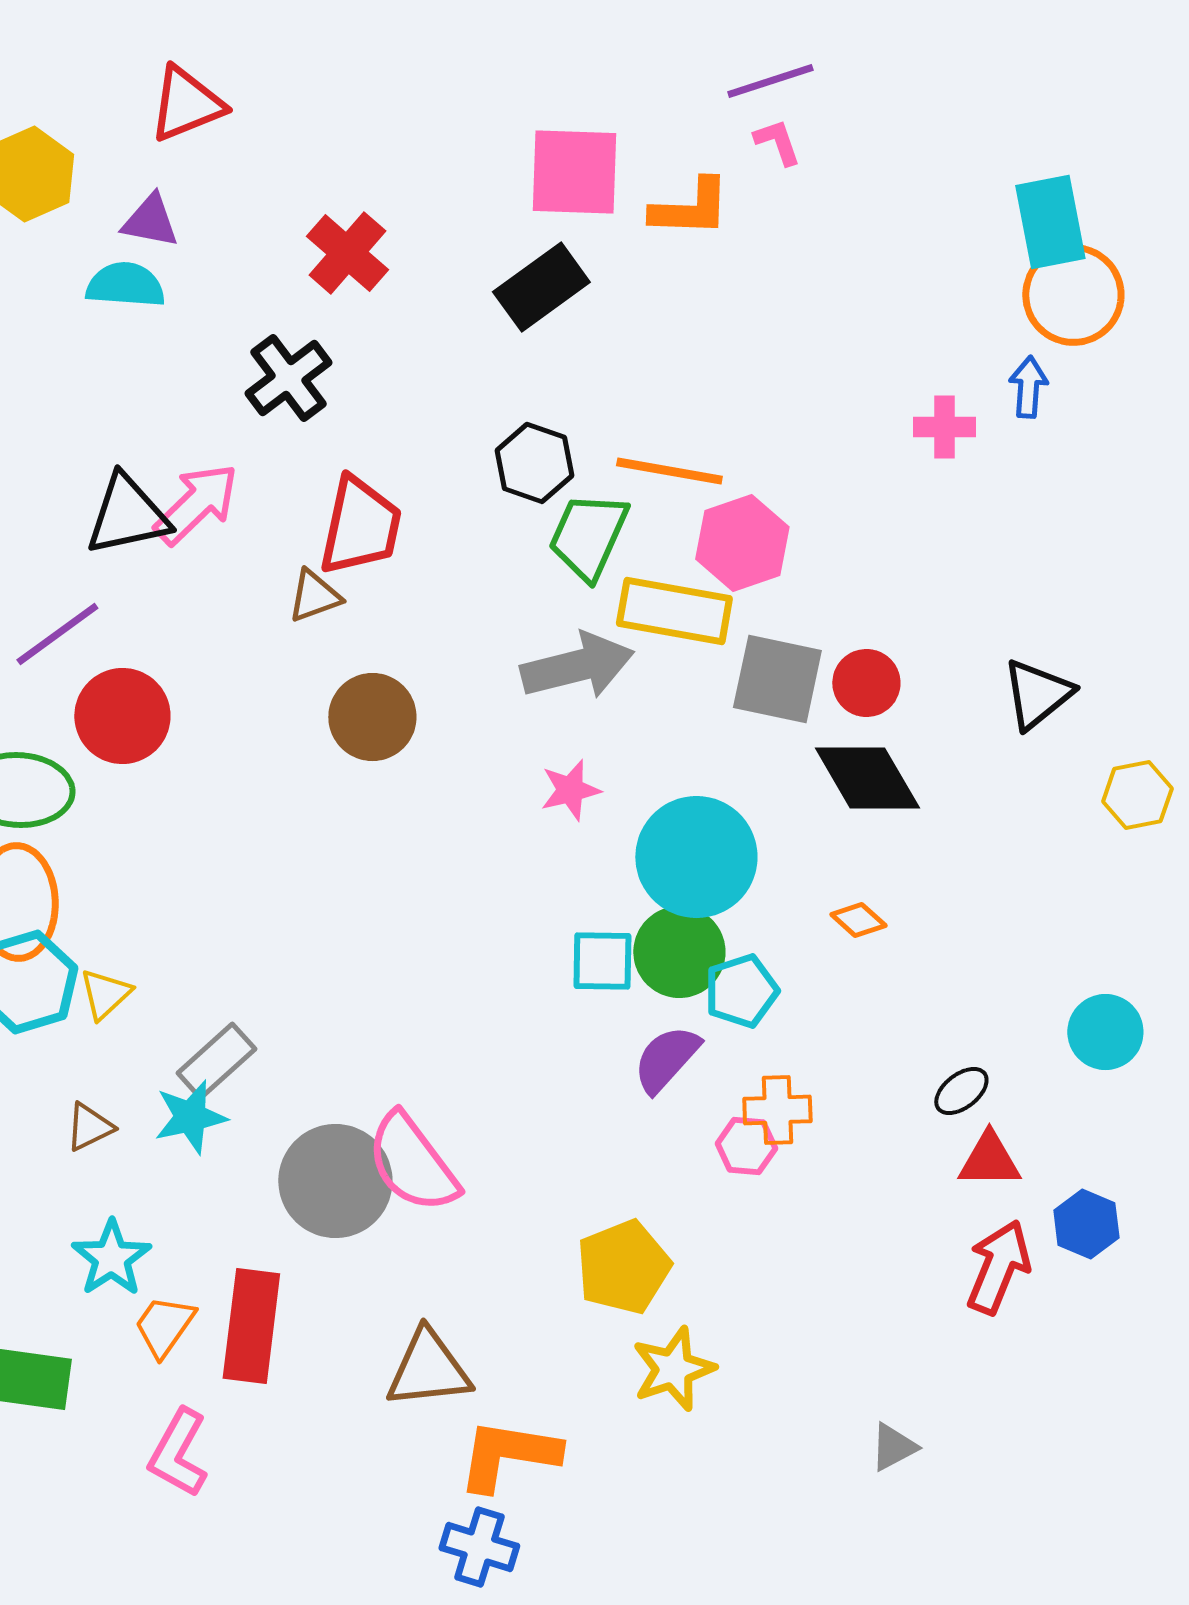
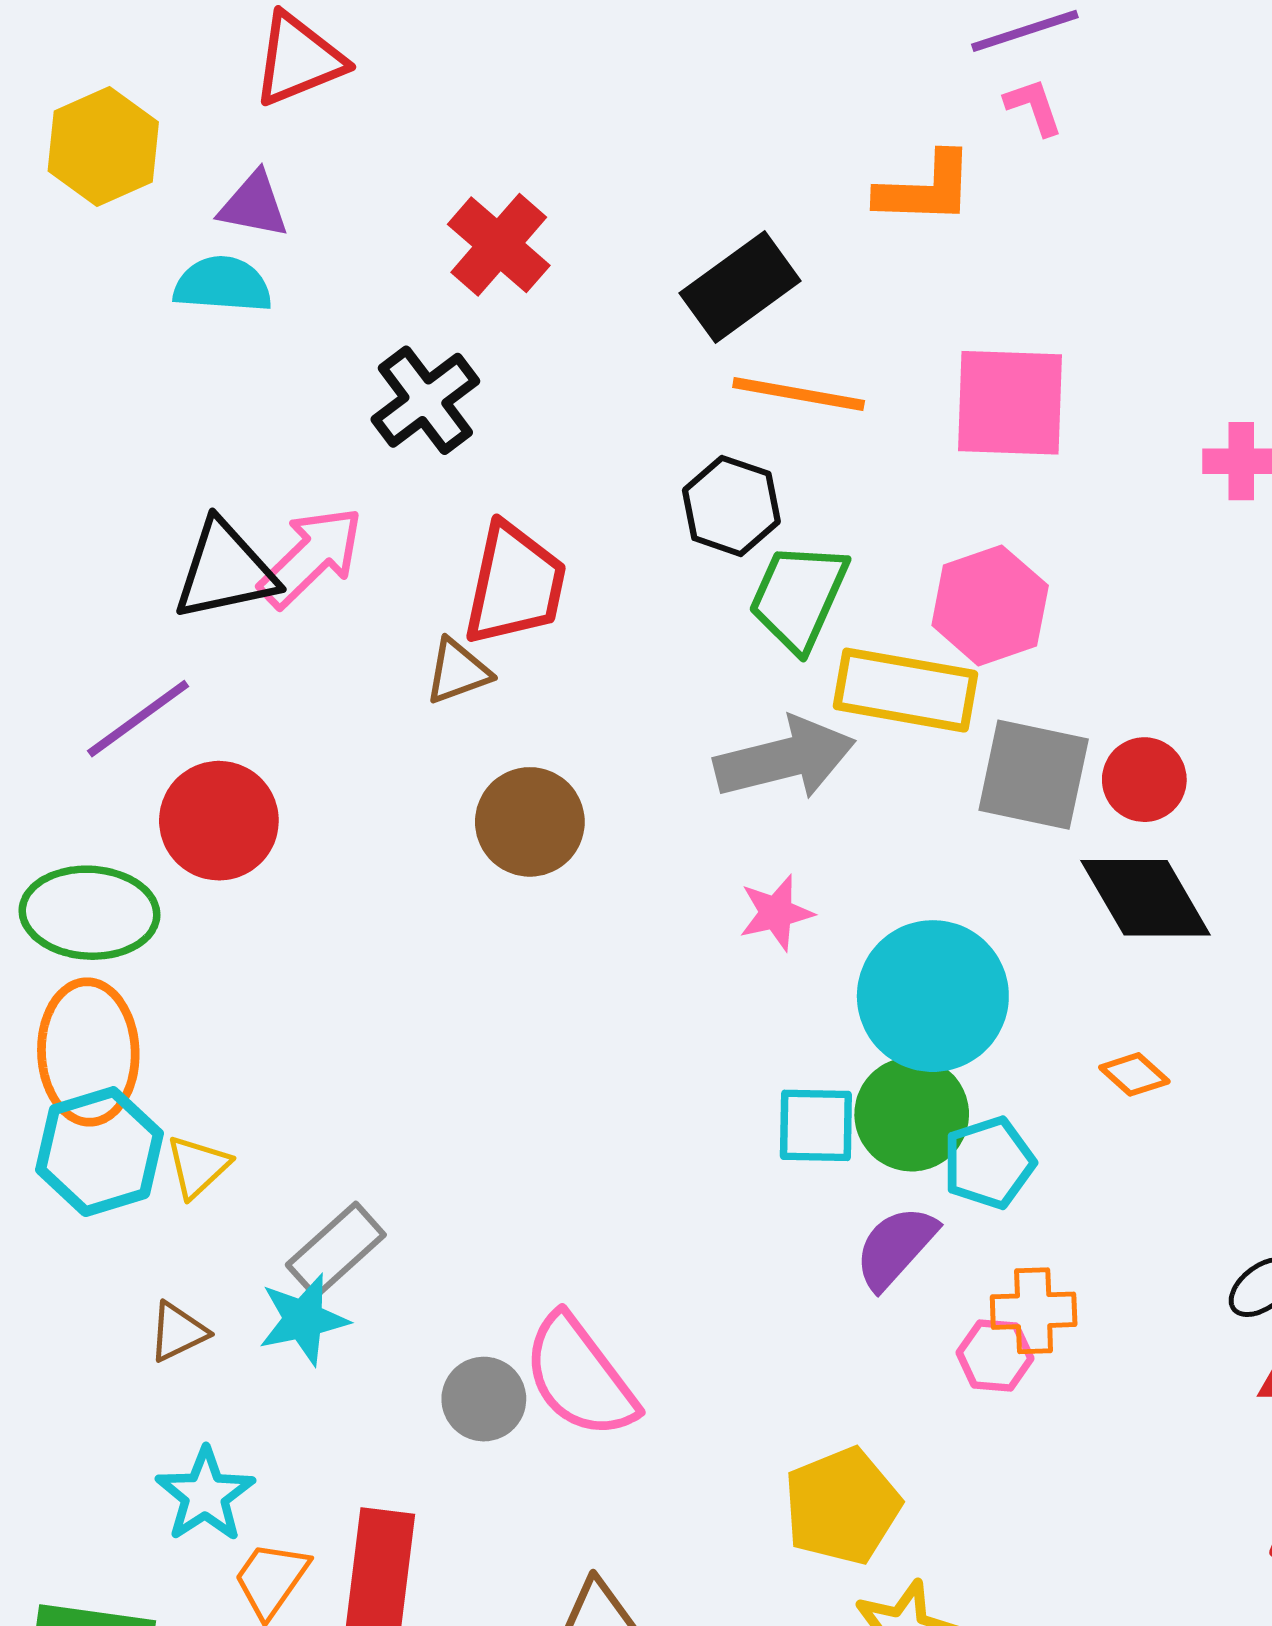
pink square: (574, 172) -> (1010, 403), moved
orange line: (669, 471) -> (799, 394), moved
gray circle: (335, 1181) -> (484, 1399), size x0.6

